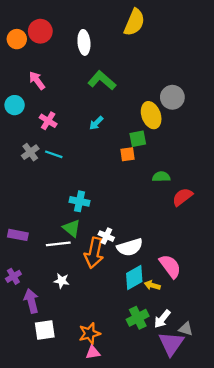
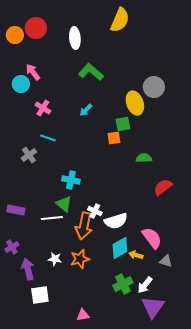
cyan circle: (15, 105) -> (21, 84), moved
gray cross: (30, 152) -> (29, 155), moved
red semicircle: (182, 197) -> (163, 187), moved
white star: (62, 281) -> (55, 259), moved
gray triangle: (186, 329) -> (166, 261), moved
orange star: (90, 333) -> (80, 259), moved

